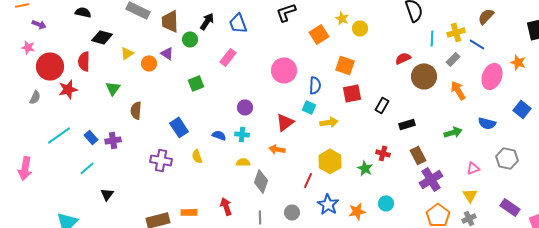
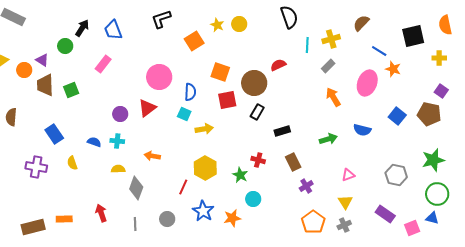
brown trapezoid: (170, 21) -> (45, 85), moved
yellow circle: (360, 28) -> (239, 24), moved
blue line: (477, 44) -> (379, 51), moved
brown circle: (424, 76) -> (254, 83), moved
red triangle: (285, 122) -> (147, 108), moved
gray hexagon: (507, 158) -> (396, 175), moved
purple cross: (431, 179) -> (306, 186), size x0.6
cyan circle: (386, 203) -> (253, 199), moved

